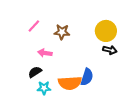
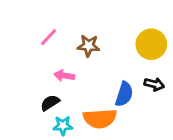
black arrow: (110, 50) -> (154, 84), moved
blue semicircle: (87, 77) -> (124, 94), moved

